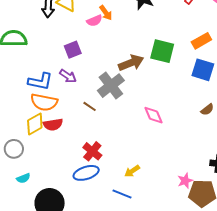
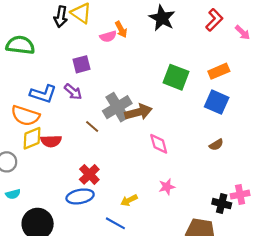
brown arrow: (131, 63) -> (138, 112), moved
orange semicircle: (44, 102) -> (25, 116), moved
pink star: (185, 181) -> (167, 187), moved

